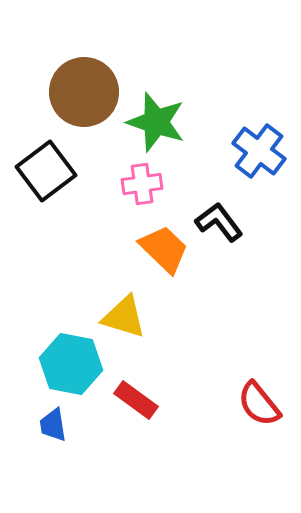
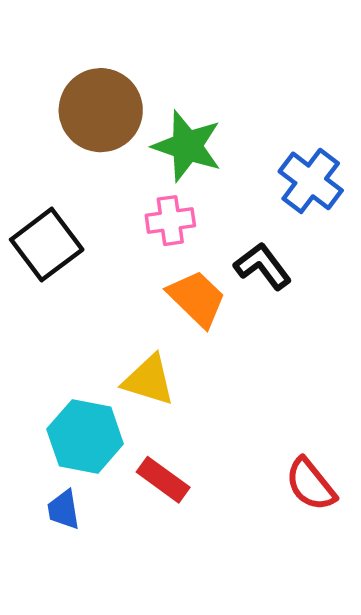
black square: (46, 171) -> (47, 245), moved

